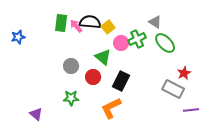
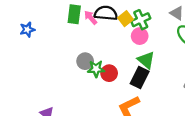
green cross: (137, 39) -> (141, 20), moved
green triangle: (103, 57) -> (146, 60), moved
green star: (71, 98) -> (96, 69), moved

